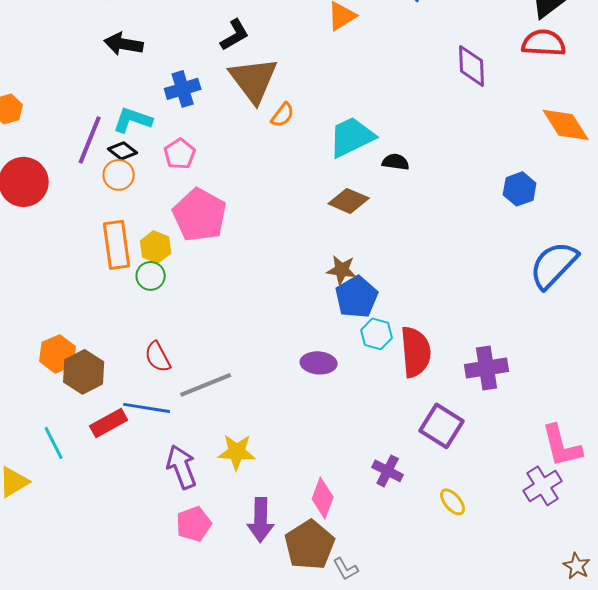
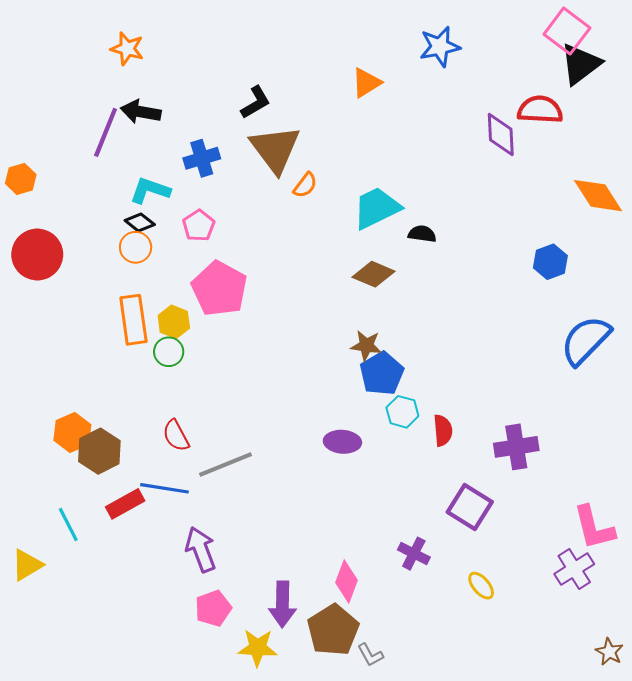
red semicircle: (544, 43) -> (540, 110), moved
purple line: (90, 140) -> (106, 132), moved
red semicircle: (416, 352) -> (443, 430), size x0.6
yellow star: (237, 452) -> (258, 648), moved

